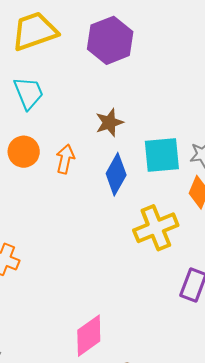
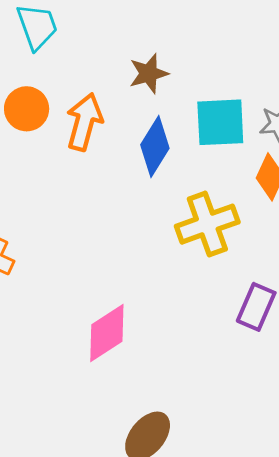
orange arrow: (65, 159) -> (84, 122), size x1.4
pink diamond: (89, 336) -> (107, 333), moved

